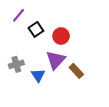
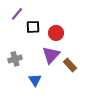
black square: (36, 29) -> (33, 27), turned 32
blue triangle: (38, 75) -> (35, 80), moved

